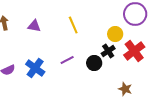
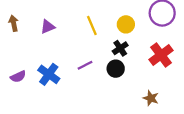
purple triangle: (34, 26) -> (48, 27), turned -32
yellow circle: (115, 34) -> (126, 24), moved
black cross: (108, 51) -> (120, 48), moved

